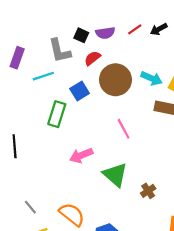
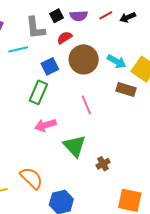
black square: (81, 35) -> (57, 16), turned 32
green rectangle: (57, 114) -> (38, 92), moved

